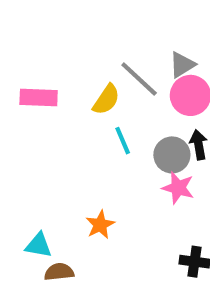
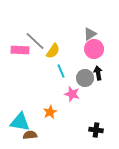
gray line: (139, 79) -> (35, 41), moved
pink star: (178, 188) -> (72, 94), moved
cyan triangle: (39, 245) -> (20, 122), size x1.5

